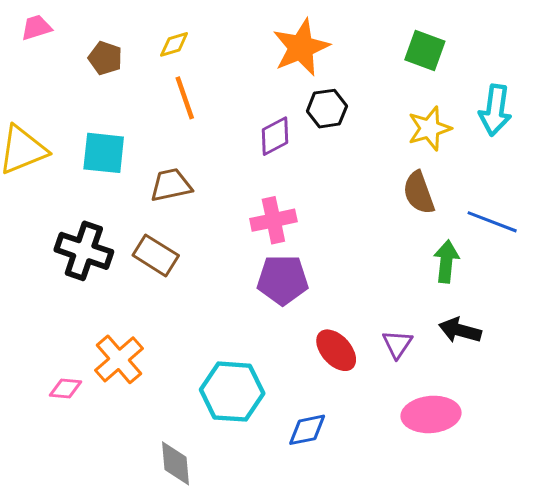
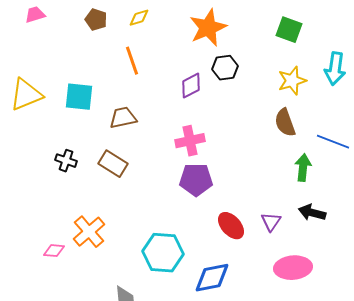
yellow diamond: (174, 44) -> (139, 18), moved
brown pentagon: (105, 58) -> (96, 20), moved
black cross: (84, 251) -> (66, 161), size x0.6
blue diamond: (307, 430) -> (212, 278), size x1.4

